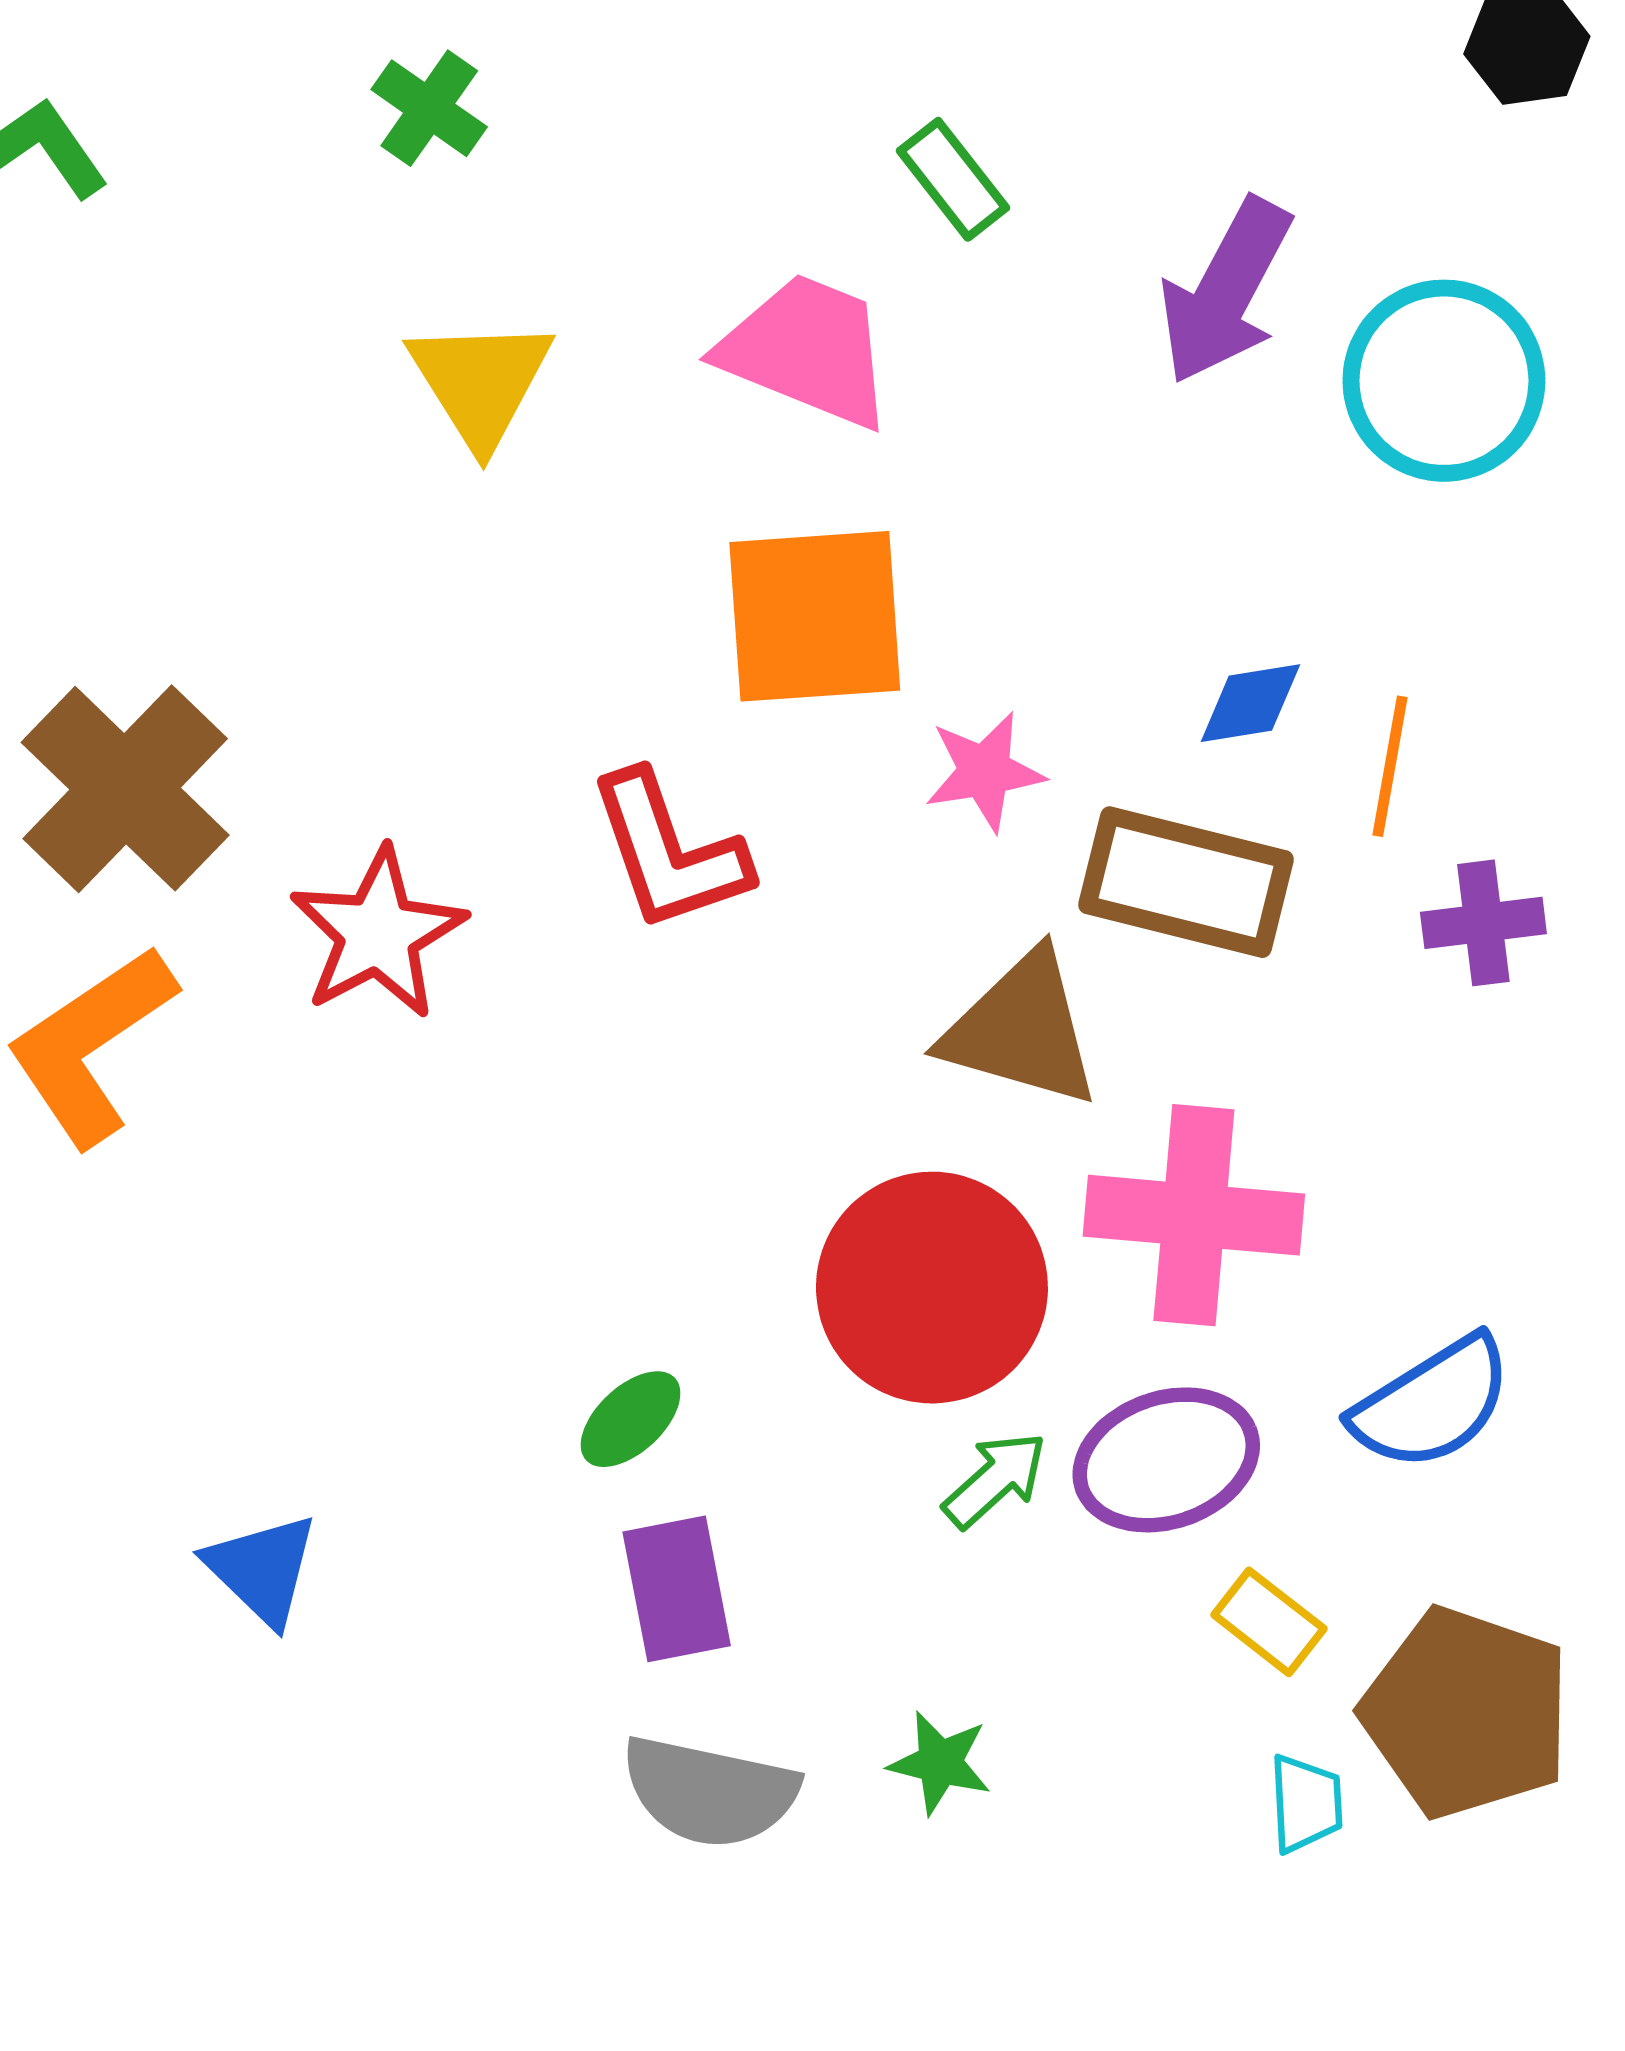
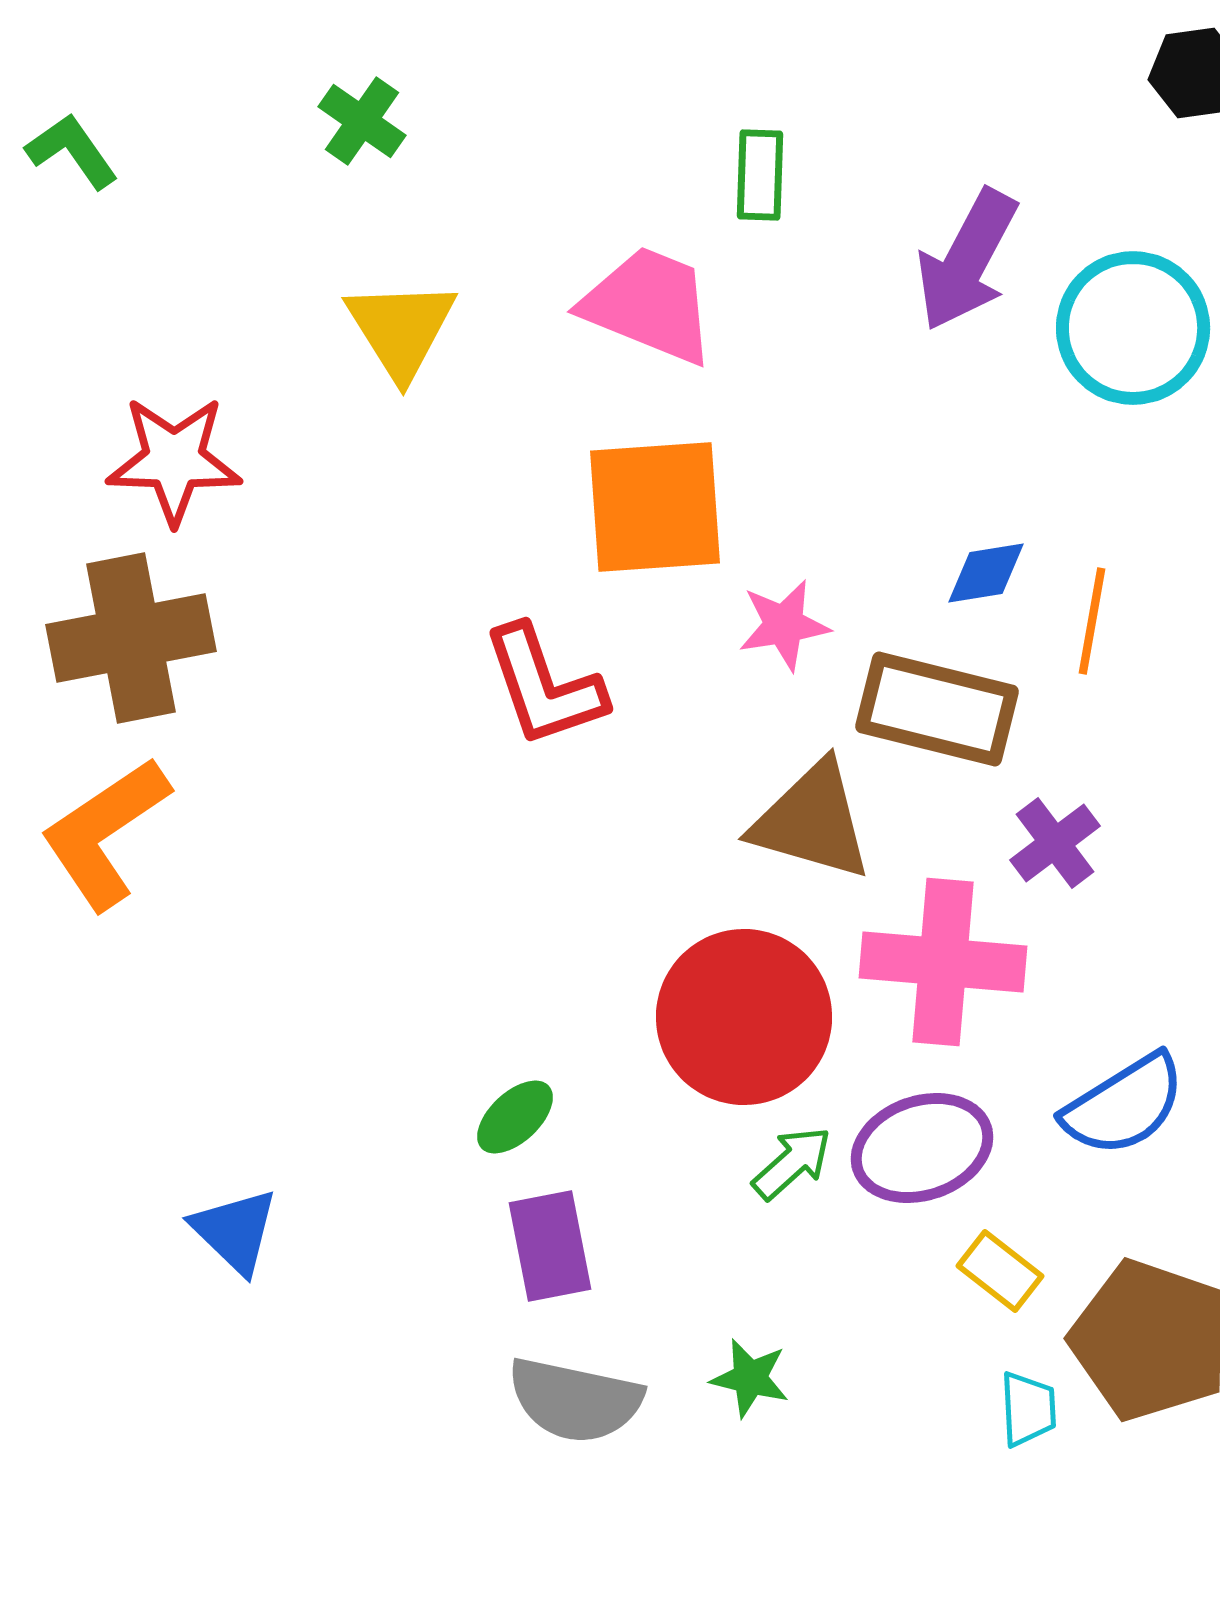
green rectangle: (953, 179) -> (760, 175), turned 40
brown cross: (125, 789) -> (131, 638), turned 35
purple cross: (1483, 923) -> (1055, 843), moved, turned -30
red star: (378, 933) -> (174, 460), moved, turned 30

